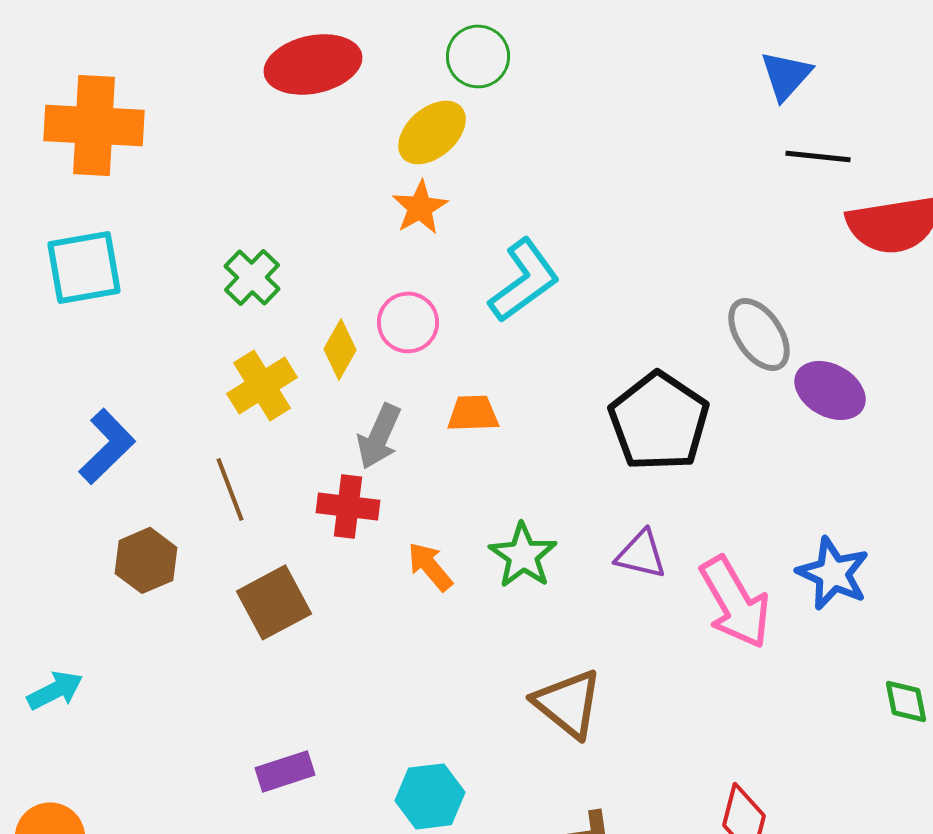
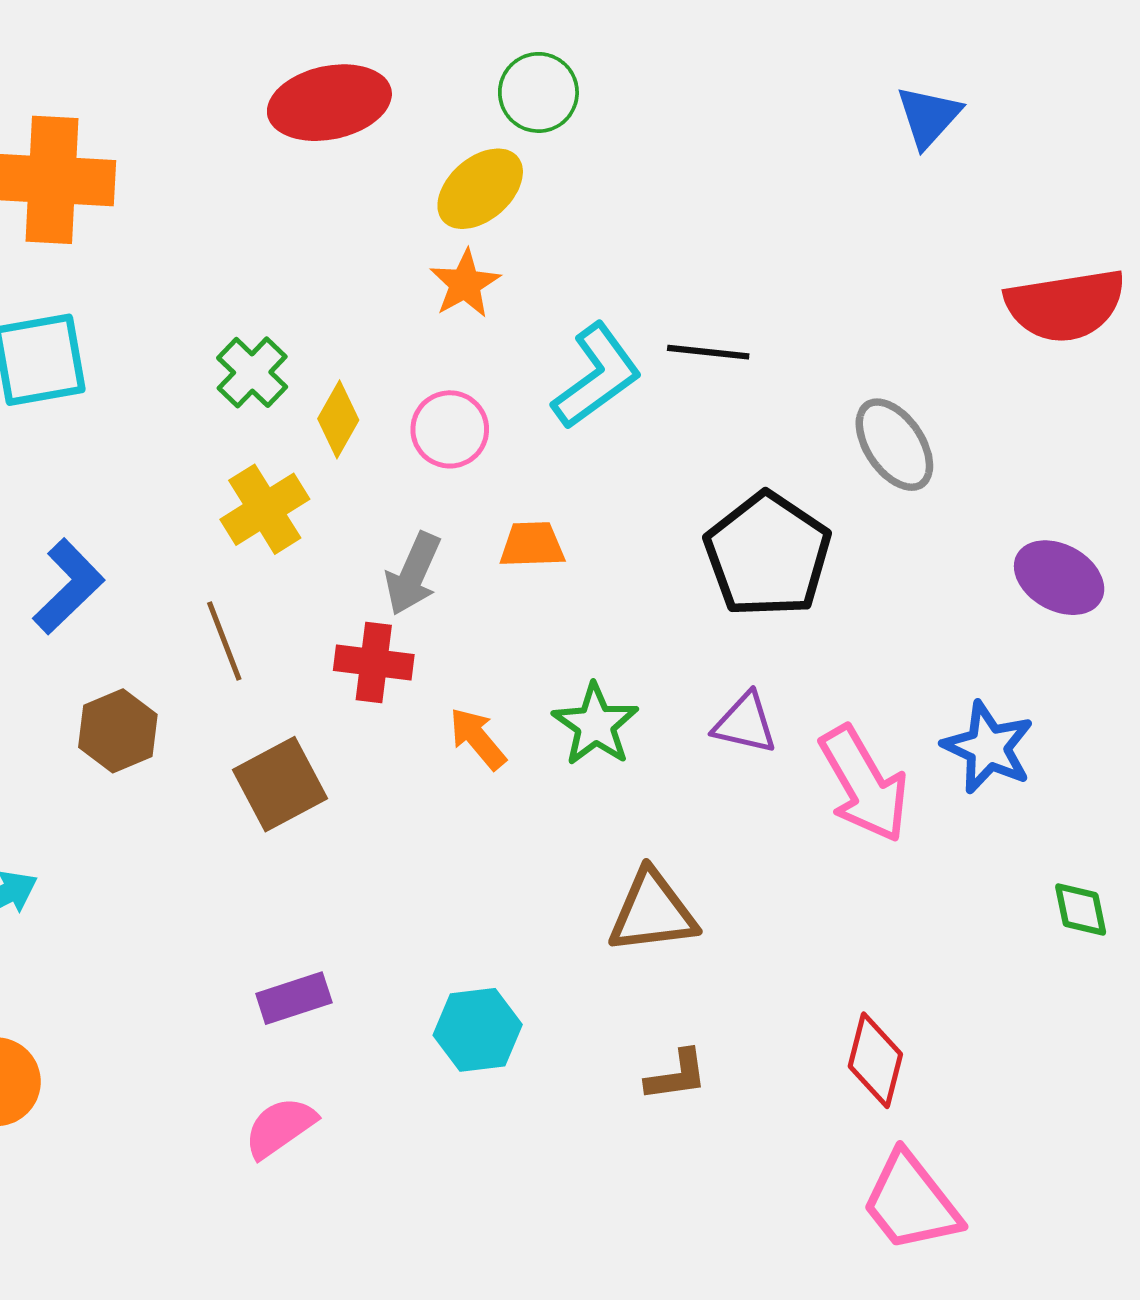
black line: (818, 156) -> (708, 352), moved
yellow diamond: (340, 349) -> (338, 419), moved
purple ellipse: (830, 390) -> (1059, 578), moved
brown triangle: (568, 703) -> (652, 912), turned -46

